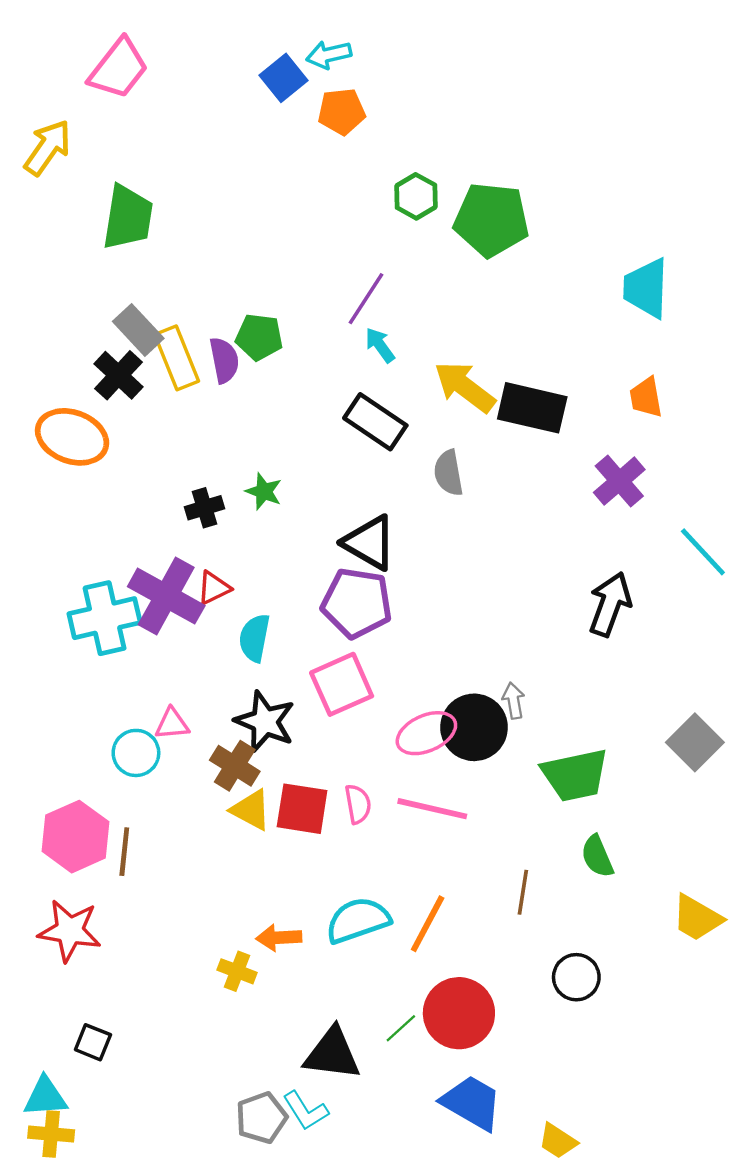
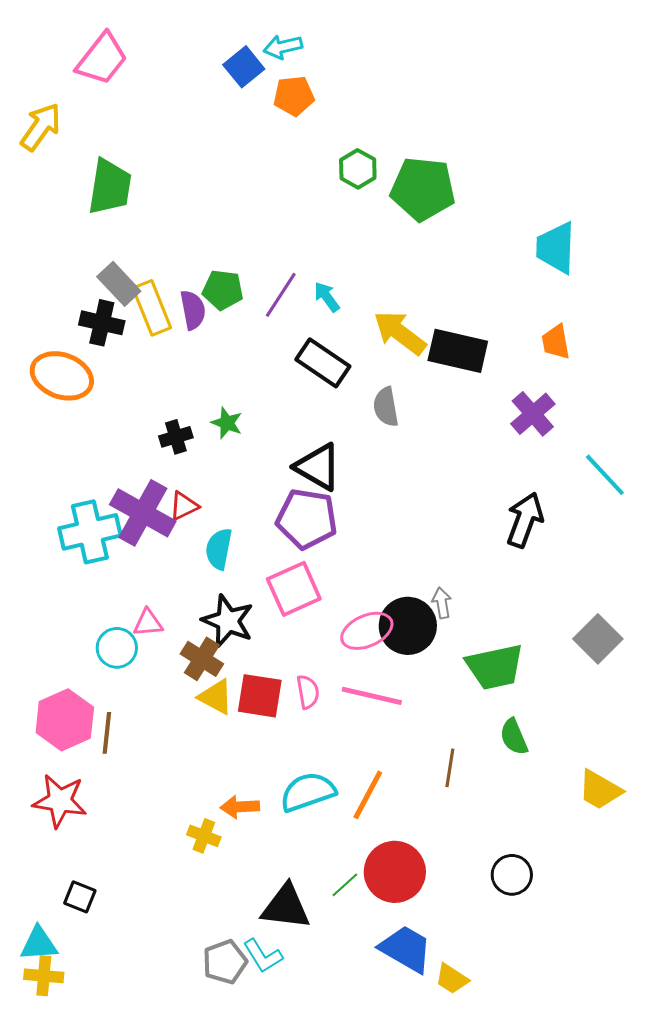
purple line: (366, 299) -> (281, 295), moved
black cross: (119, 375) -> (102, 323), turned -30
black circle: (576, 977) -> (512, 875), moved
yellow trapezoid: (558, 1141) -> (452, 979), moved

